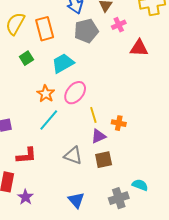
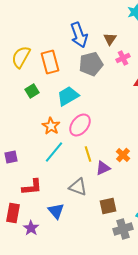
yellow line: (93, 115) -> (88, 154), moved
orange cross: (119, 123) -> (123, 155), turned 32
brown square: (104, 160) -> (108, 206), moved
blue triangle: (76, 200) -> (56, 211), moved

